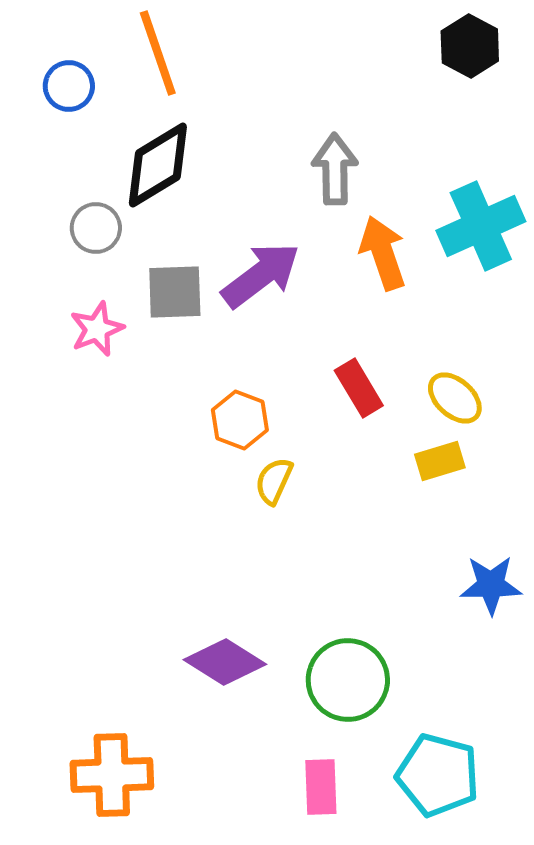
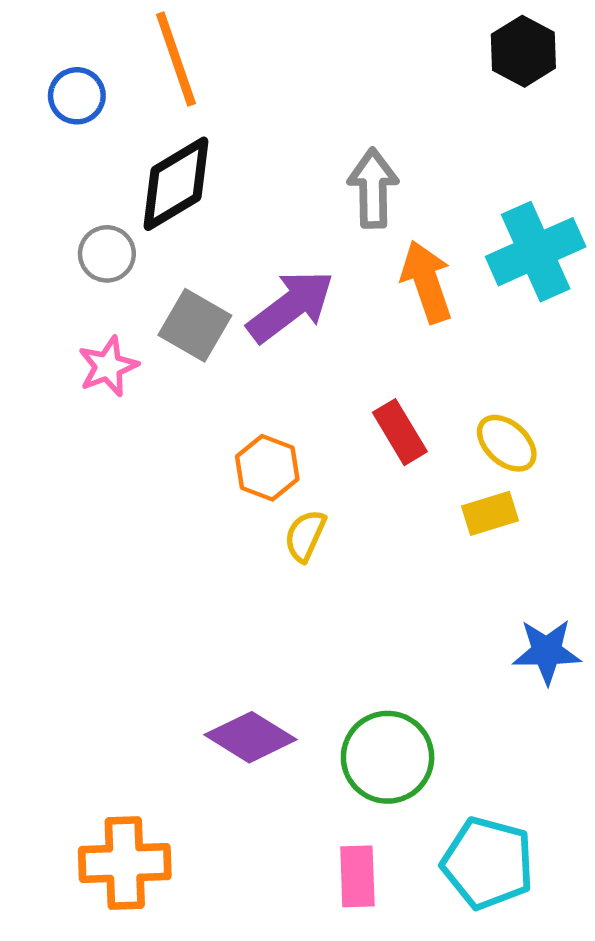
gray square: (175, 292) -> (195, 325), turned 32

